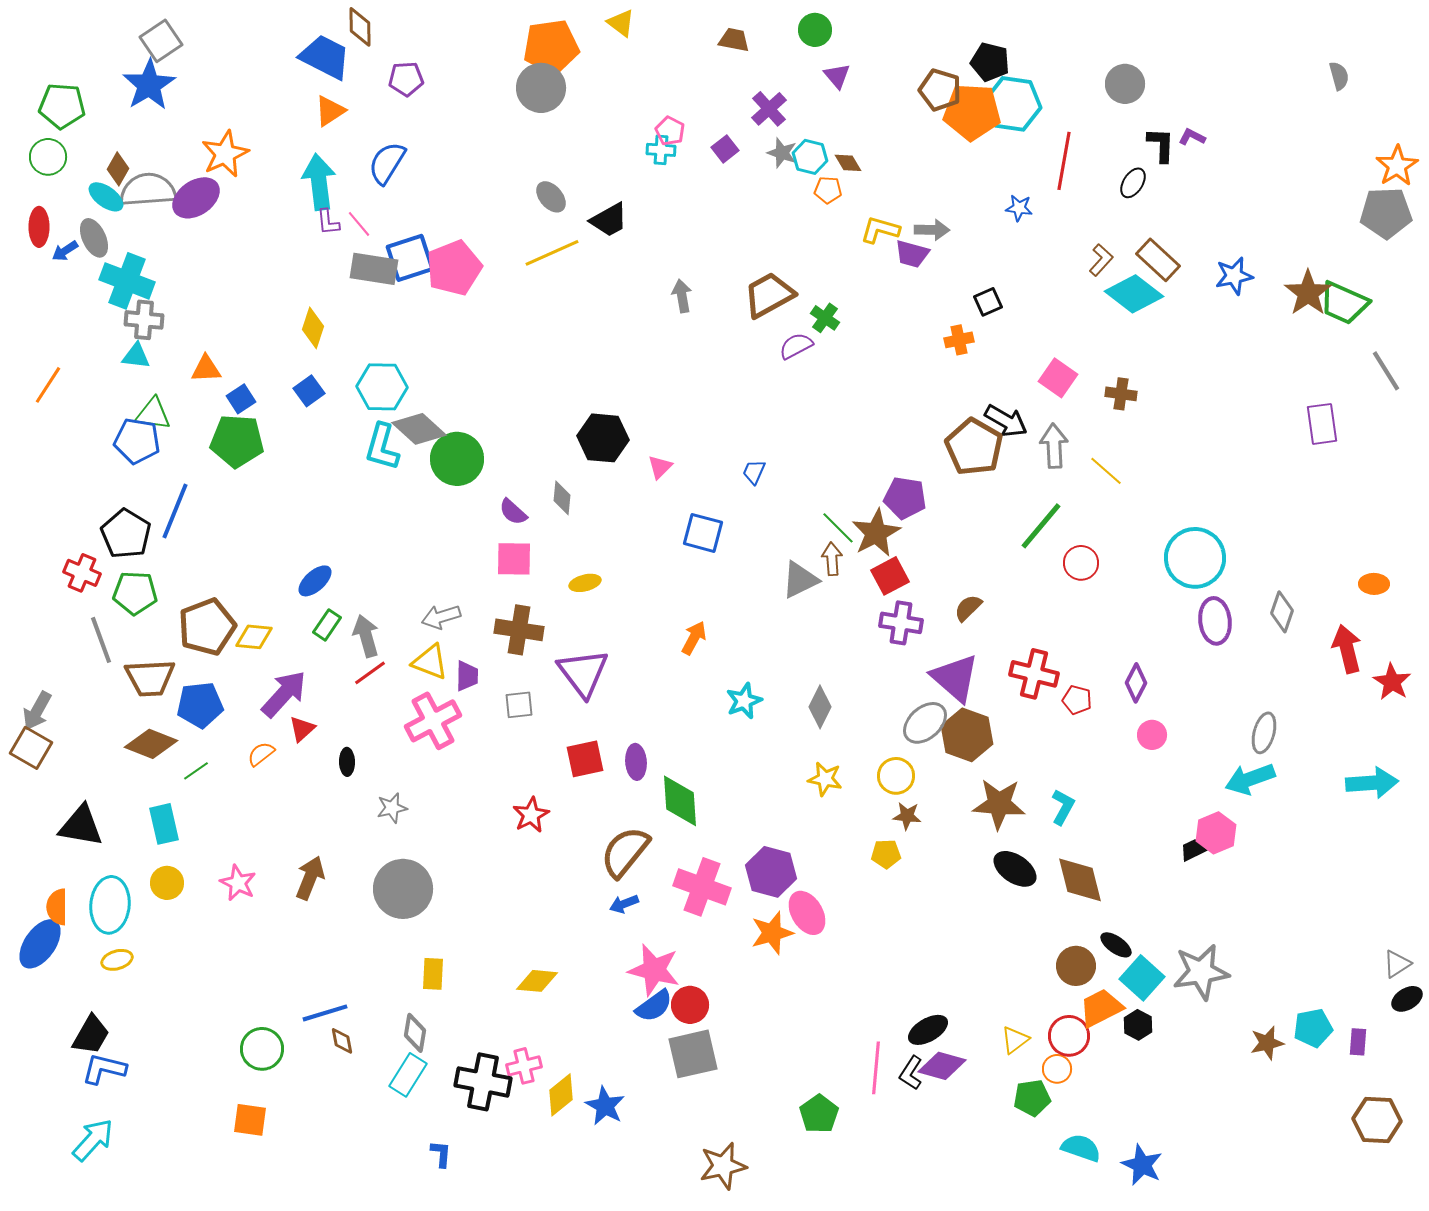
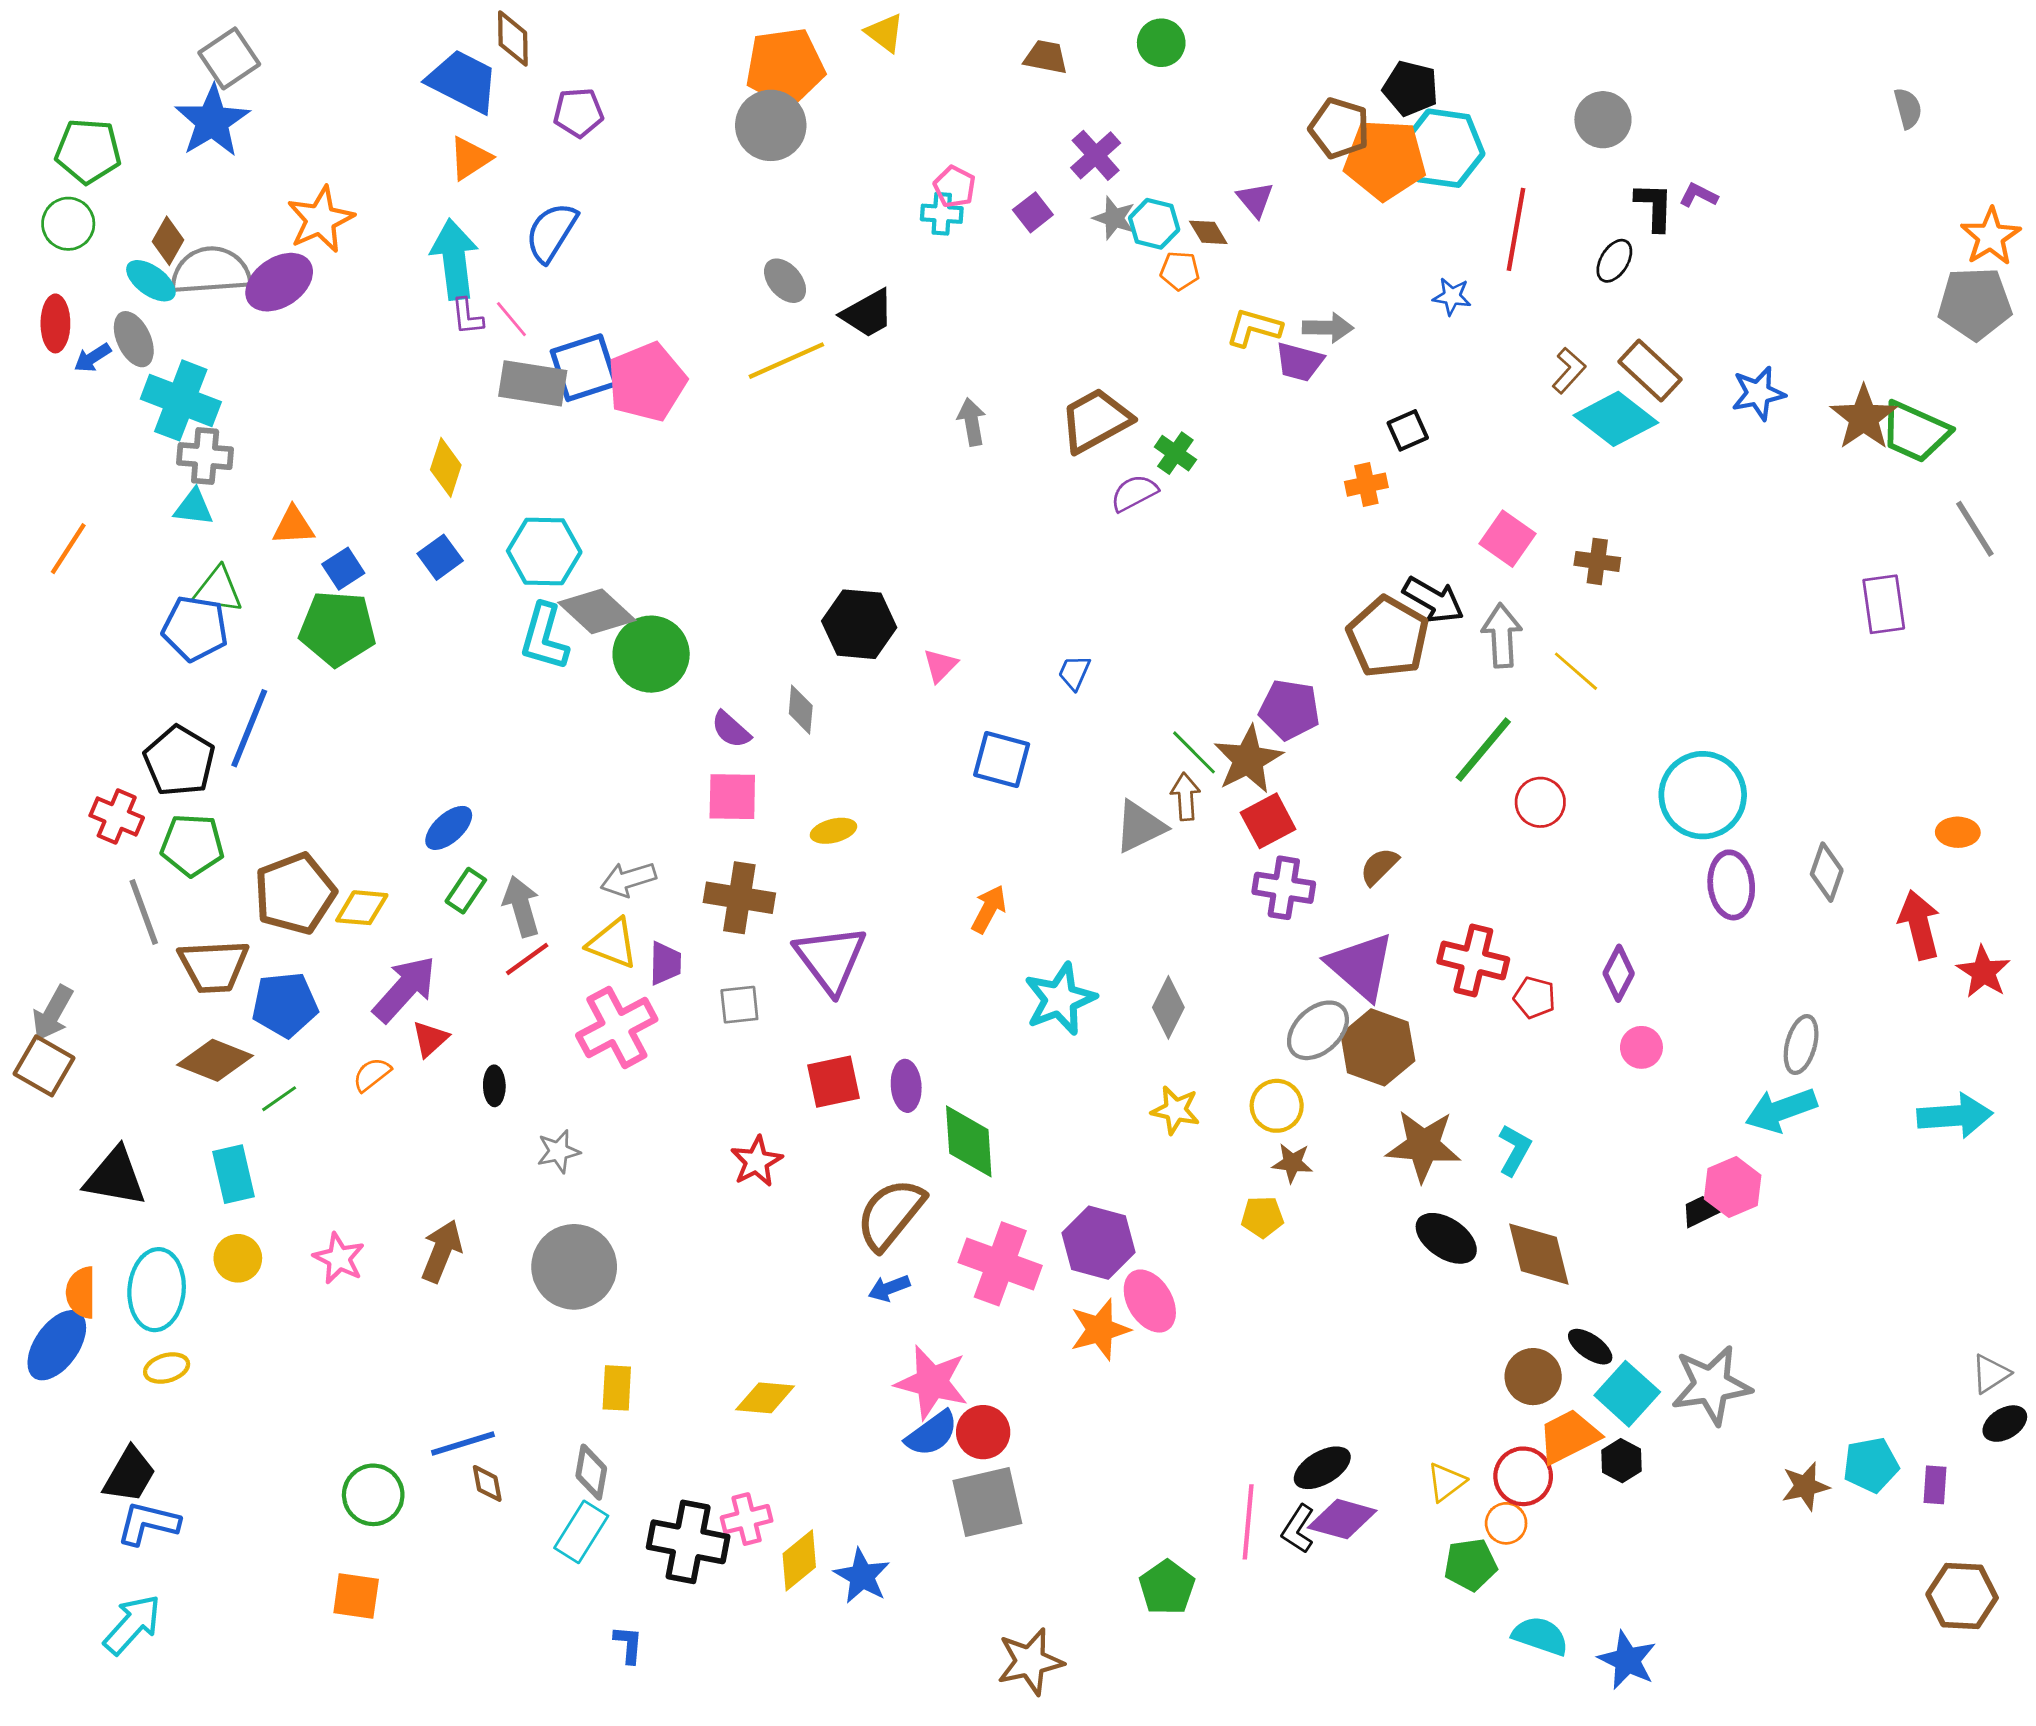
purple triangle: (837, 76) -> (1255, 200), moved
cyan star: (744, 701) -> (1060, 999), size x1.4

